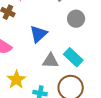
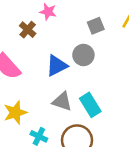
gray circle: (76, 19) -> (83, 55), moved

